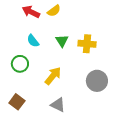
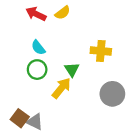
green triangle: (62, 41) -> (72, 70), moved
green circle: (20, 64) -> (37, 70), moved
gray triangle: (58, 105) -> (35, 122), moved

